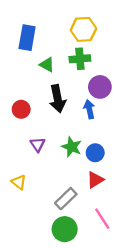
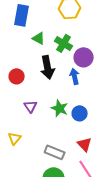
green cross: (80, 59) -> (64, 43), moved, turned 36
red triangle: (95, 180) -> (85, 144), moved, turned -42
yellow triangle: (19, 182) -> (15, 138), turned 32
gray rectangle: (66, 199) -> (55, 152), turned 66

